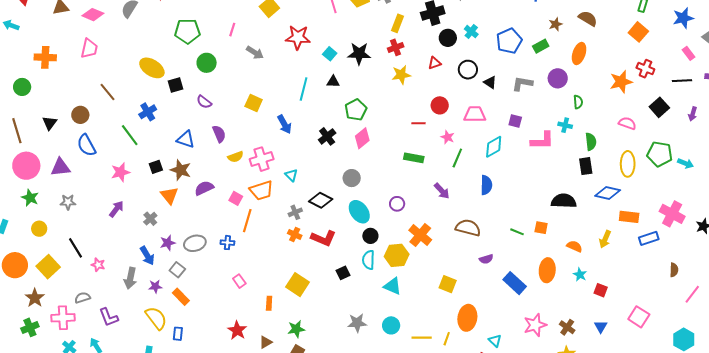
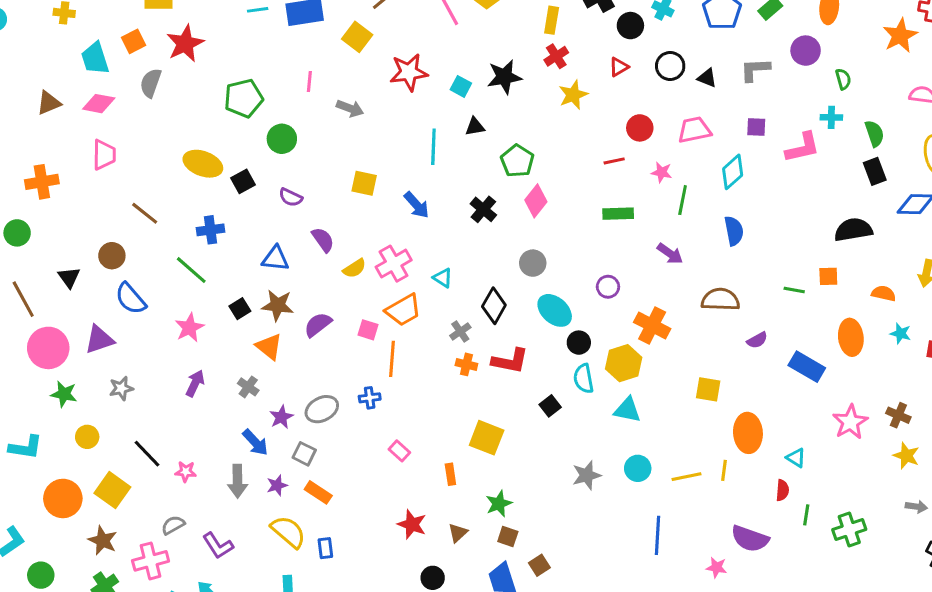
blue cross: (148, 112) -> (211, 230), turned 36
black diamond: (321, 200) -> (494, 306), turned -75

